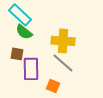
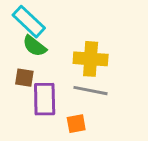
gray line: (63, 63) -> (91, 91), turned -30
orange square: (53, 86) -> (76, 124), turned -32

